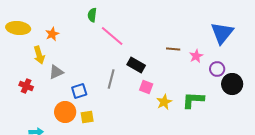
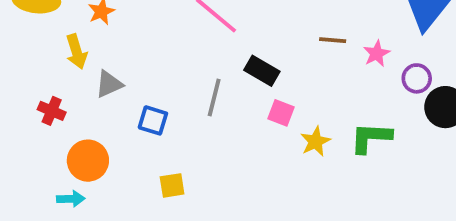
blue square: (79, 91) -> (153, 120), turned 35
orange circle: (65, 112) -> (88, 161), moved
yellow square: (87, 117) -> (172, 185), moved

